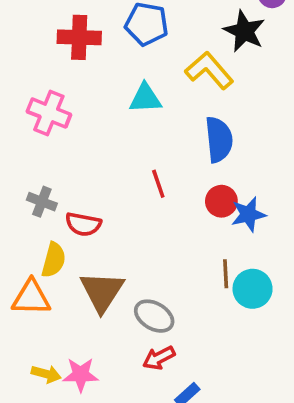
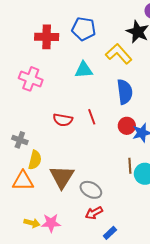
gray cross: (42, 202) -> (20, 140), moved
red semicircle: (83, 224) -> (63, 120), moved

